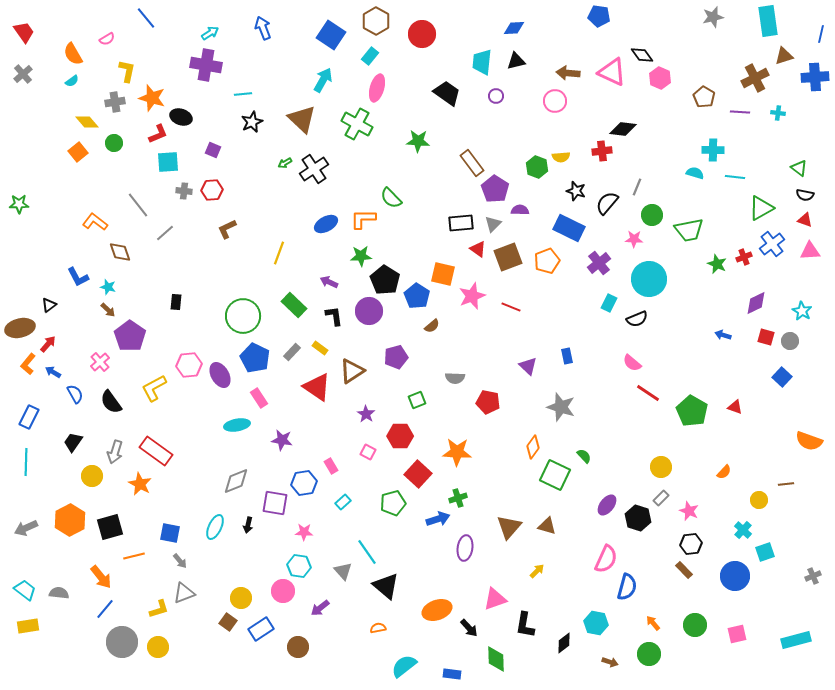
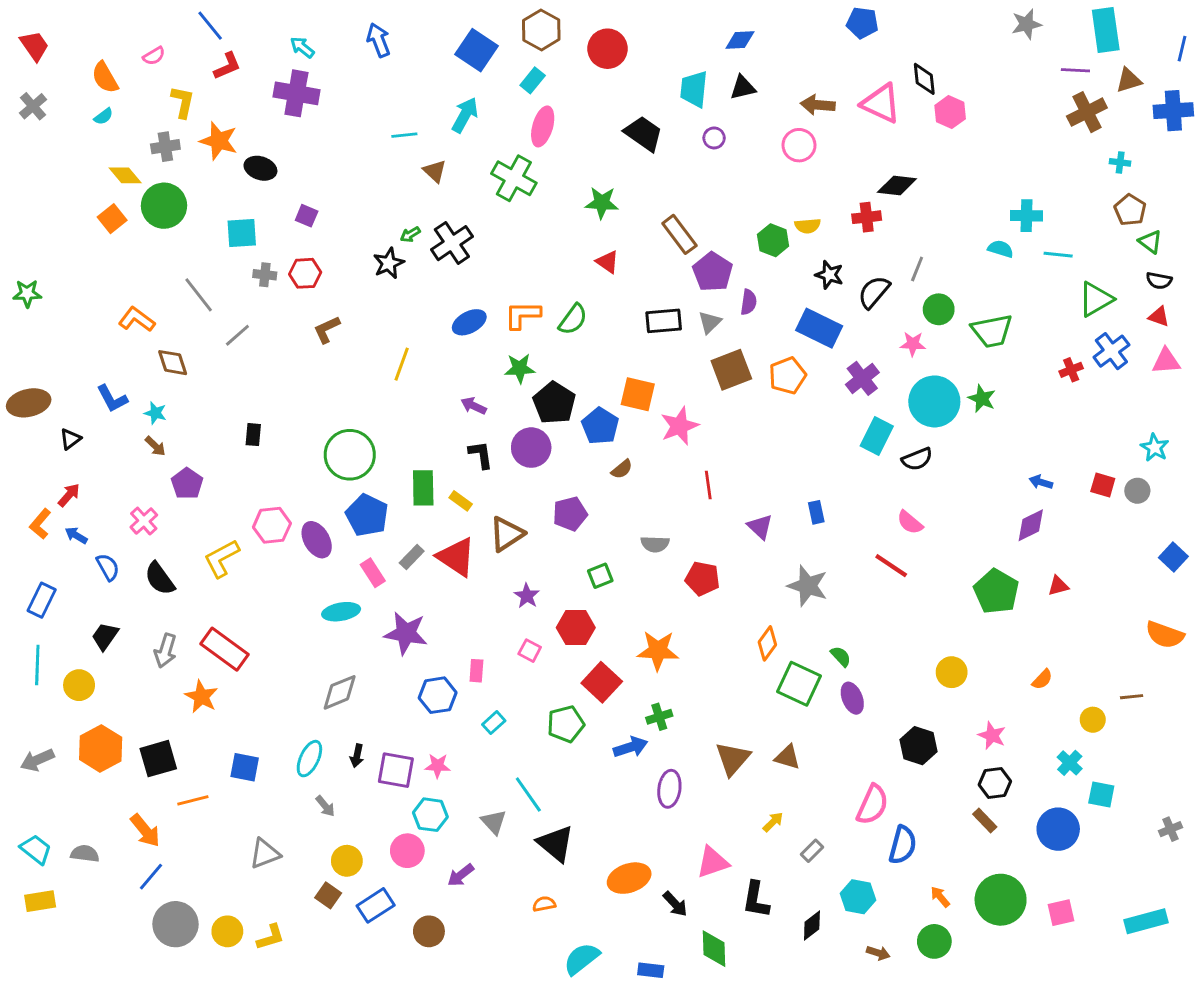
cyan arrow: (210, 33) -> (302, 47), turned -108
black diamond: (642, 55) -> (924, 79), turned 30
cyan line: (243, 94) -> (404, 135), moved
brown pentagon: (704, 97) -> (1130, 210), moved
purple line: (740, 112) -> (1075, 70), moved
brown triangle: (302, 119) -> (435, 171), size x0.6
black star: (252, 122) -> (389, 263), moved
red L-shape: (158, 134) -> (227, 66), moved
green circle: (114, 143) -> (164, 206), size x1.8
green semicircle: (391, 198) -> (573, 319), moved, turned -100
purple semicircle: (520, 210) -> (749, 302), turned 96
red triangle: (478, 249) -> (607, 262), moved
green star: (717, 264) -> (982, 399), moved
cyan rectangle: (609, 303) -> (877, 436), size x1.4
purple diamond: (756, 303) -> (1031, 525), moved
green rectangle: (294, 305) -> (423, 488), moved, turned 45
red line: (511, 307) -> (708, 485), moved, turned 60
brown ellipse: (20, 328) -> (29, 403), moved
purple pentagon: (130, 336) -> (187, 484), size x0.7
gray rectangle: (292, 352) -> (412, 557), moved
blue square: (782, 377) -> (1173, 557), moved
red line: (648, 393) -> (891, 566), moved
red triangle: (735, 407) -> (1058, 586), turned -35
purple star: (282, 440) -> (406, 633), size x1.4
pink rectangle: (331, 466) -> (476, 671), turned 35
yellow circle: (92, 476) -> (79, 685), moved
gray rectangle: (661, 498) -> (812, 851), moved
purple square: (275, 503) -> (396, 770), moved
purple ellipse: (607, 505) -> (852, 698), moved, turned -60
cyan square: (765, 552) -> (1101, 795), turned 30
gray arrow: (180, 561) -> (325, 806), moved
yellow L-shape: (159, 609) -> (271, 937), moved
green circle: (695, 625) -> (1001, 900), size x1.5

